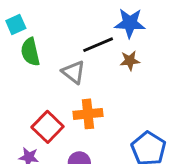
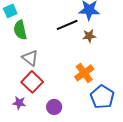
gray triangle: (74, 72) -> (30, 58), moved
orange cross: (88, 114) -> (84, 73), moved, turned -30

